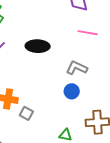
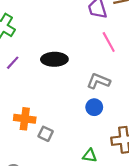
pink line: (88, 33) -> (109, 42), turned 54

